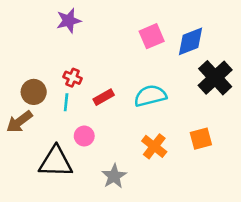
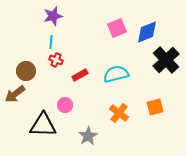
cyan line: (66, 102) -> (51, 42), moved

